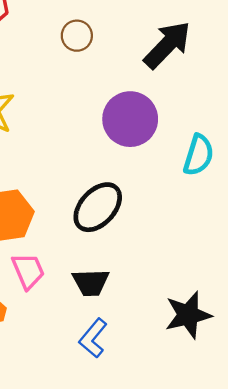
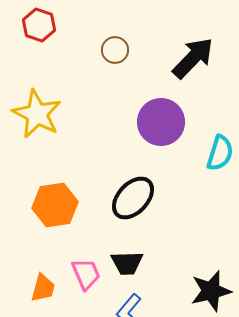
pink trapezoid: (28, 271) -> (86, 274), moved

